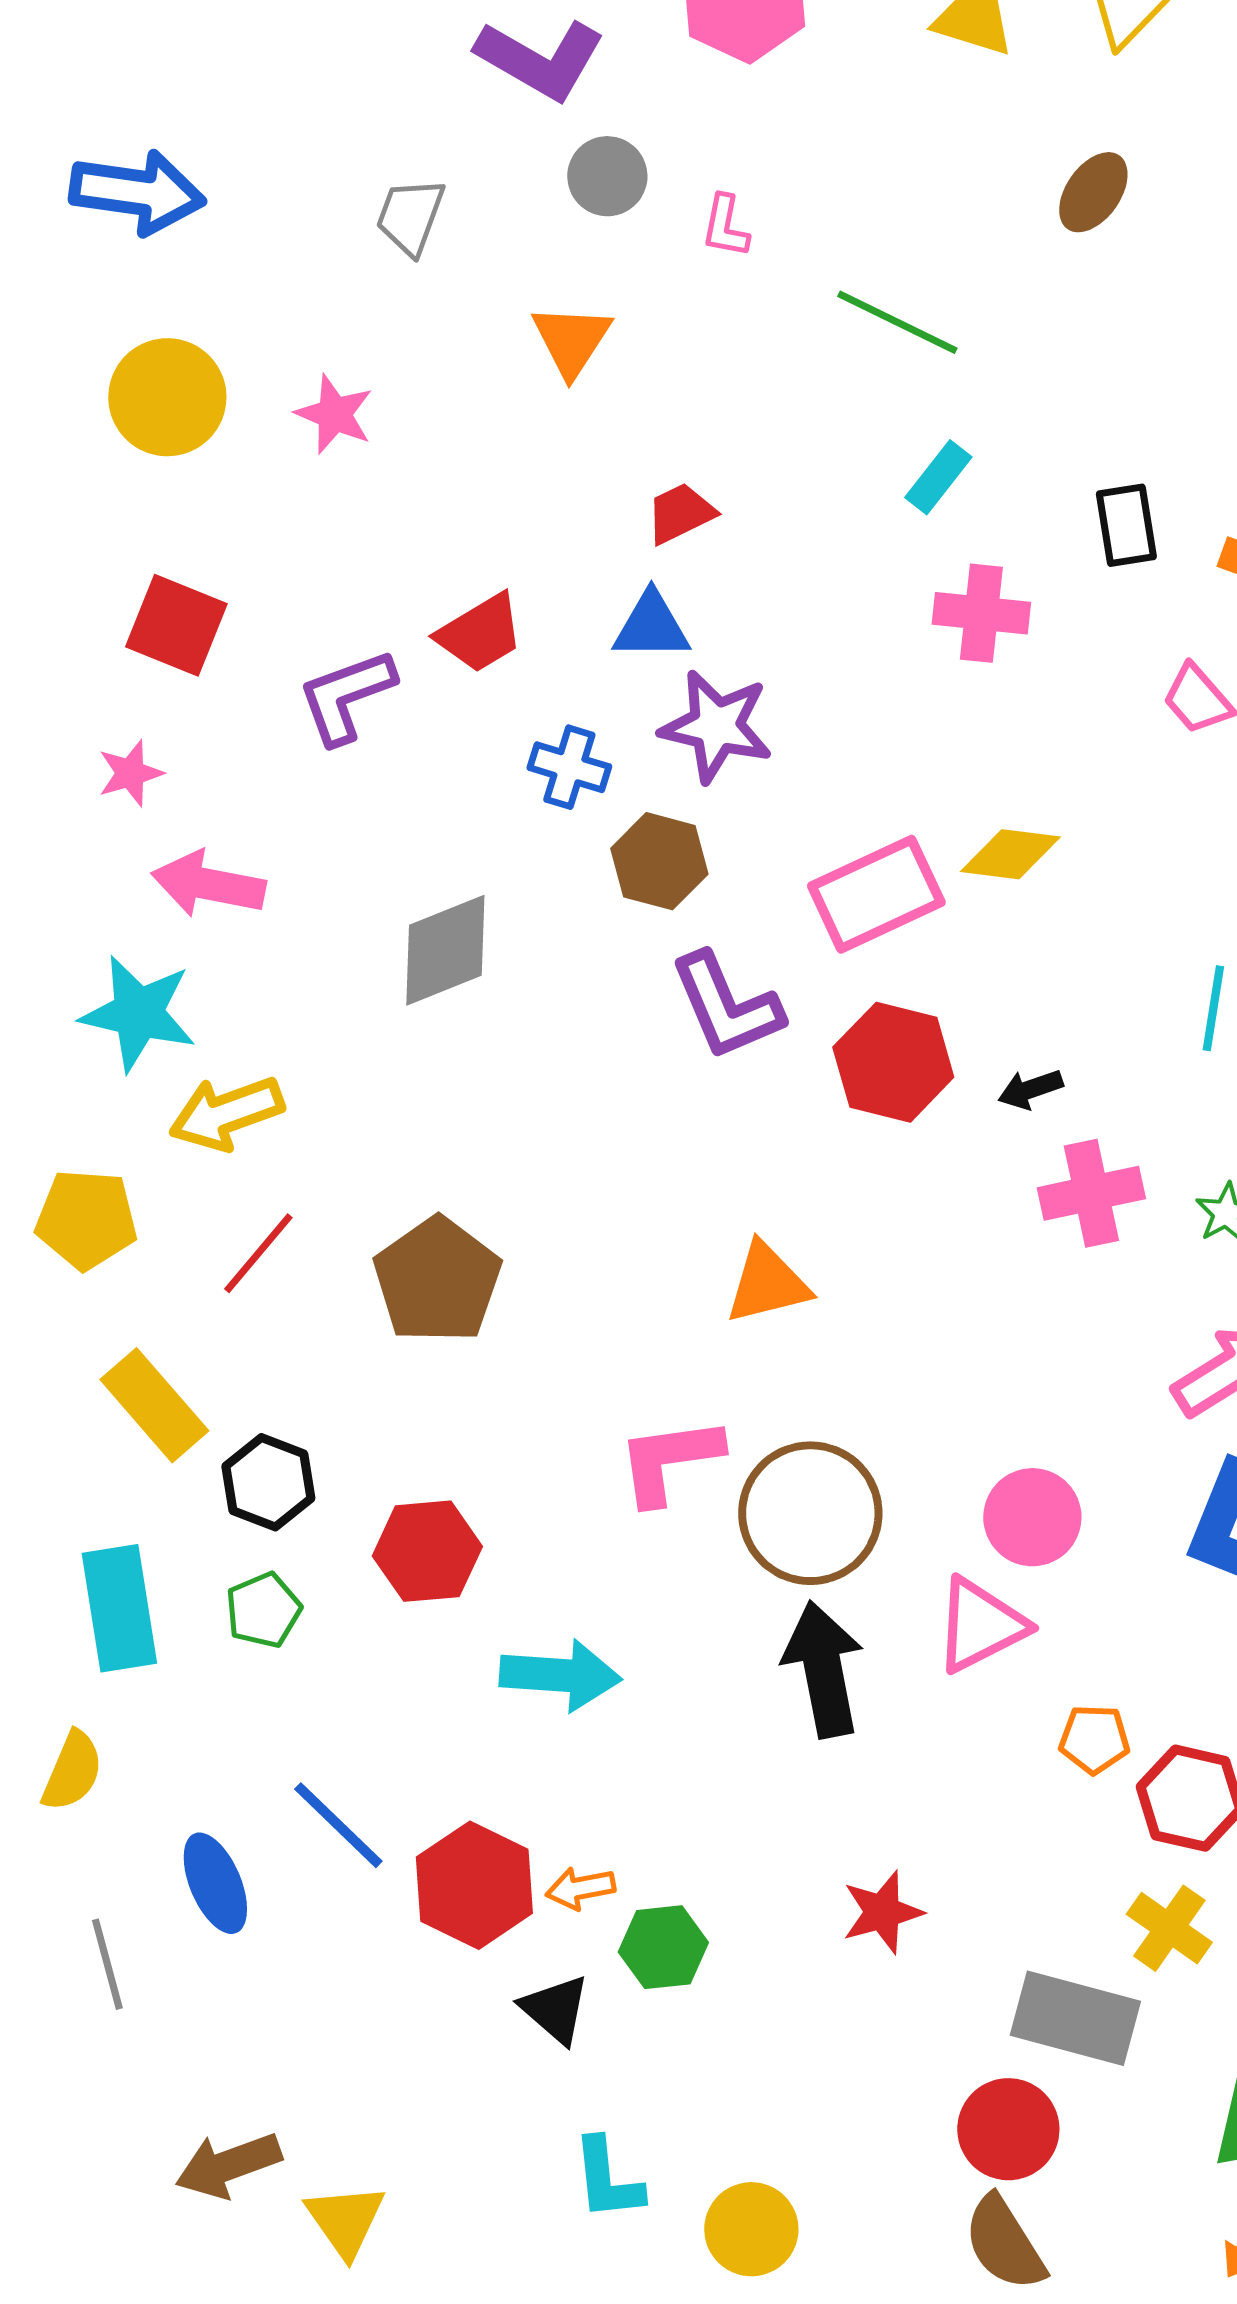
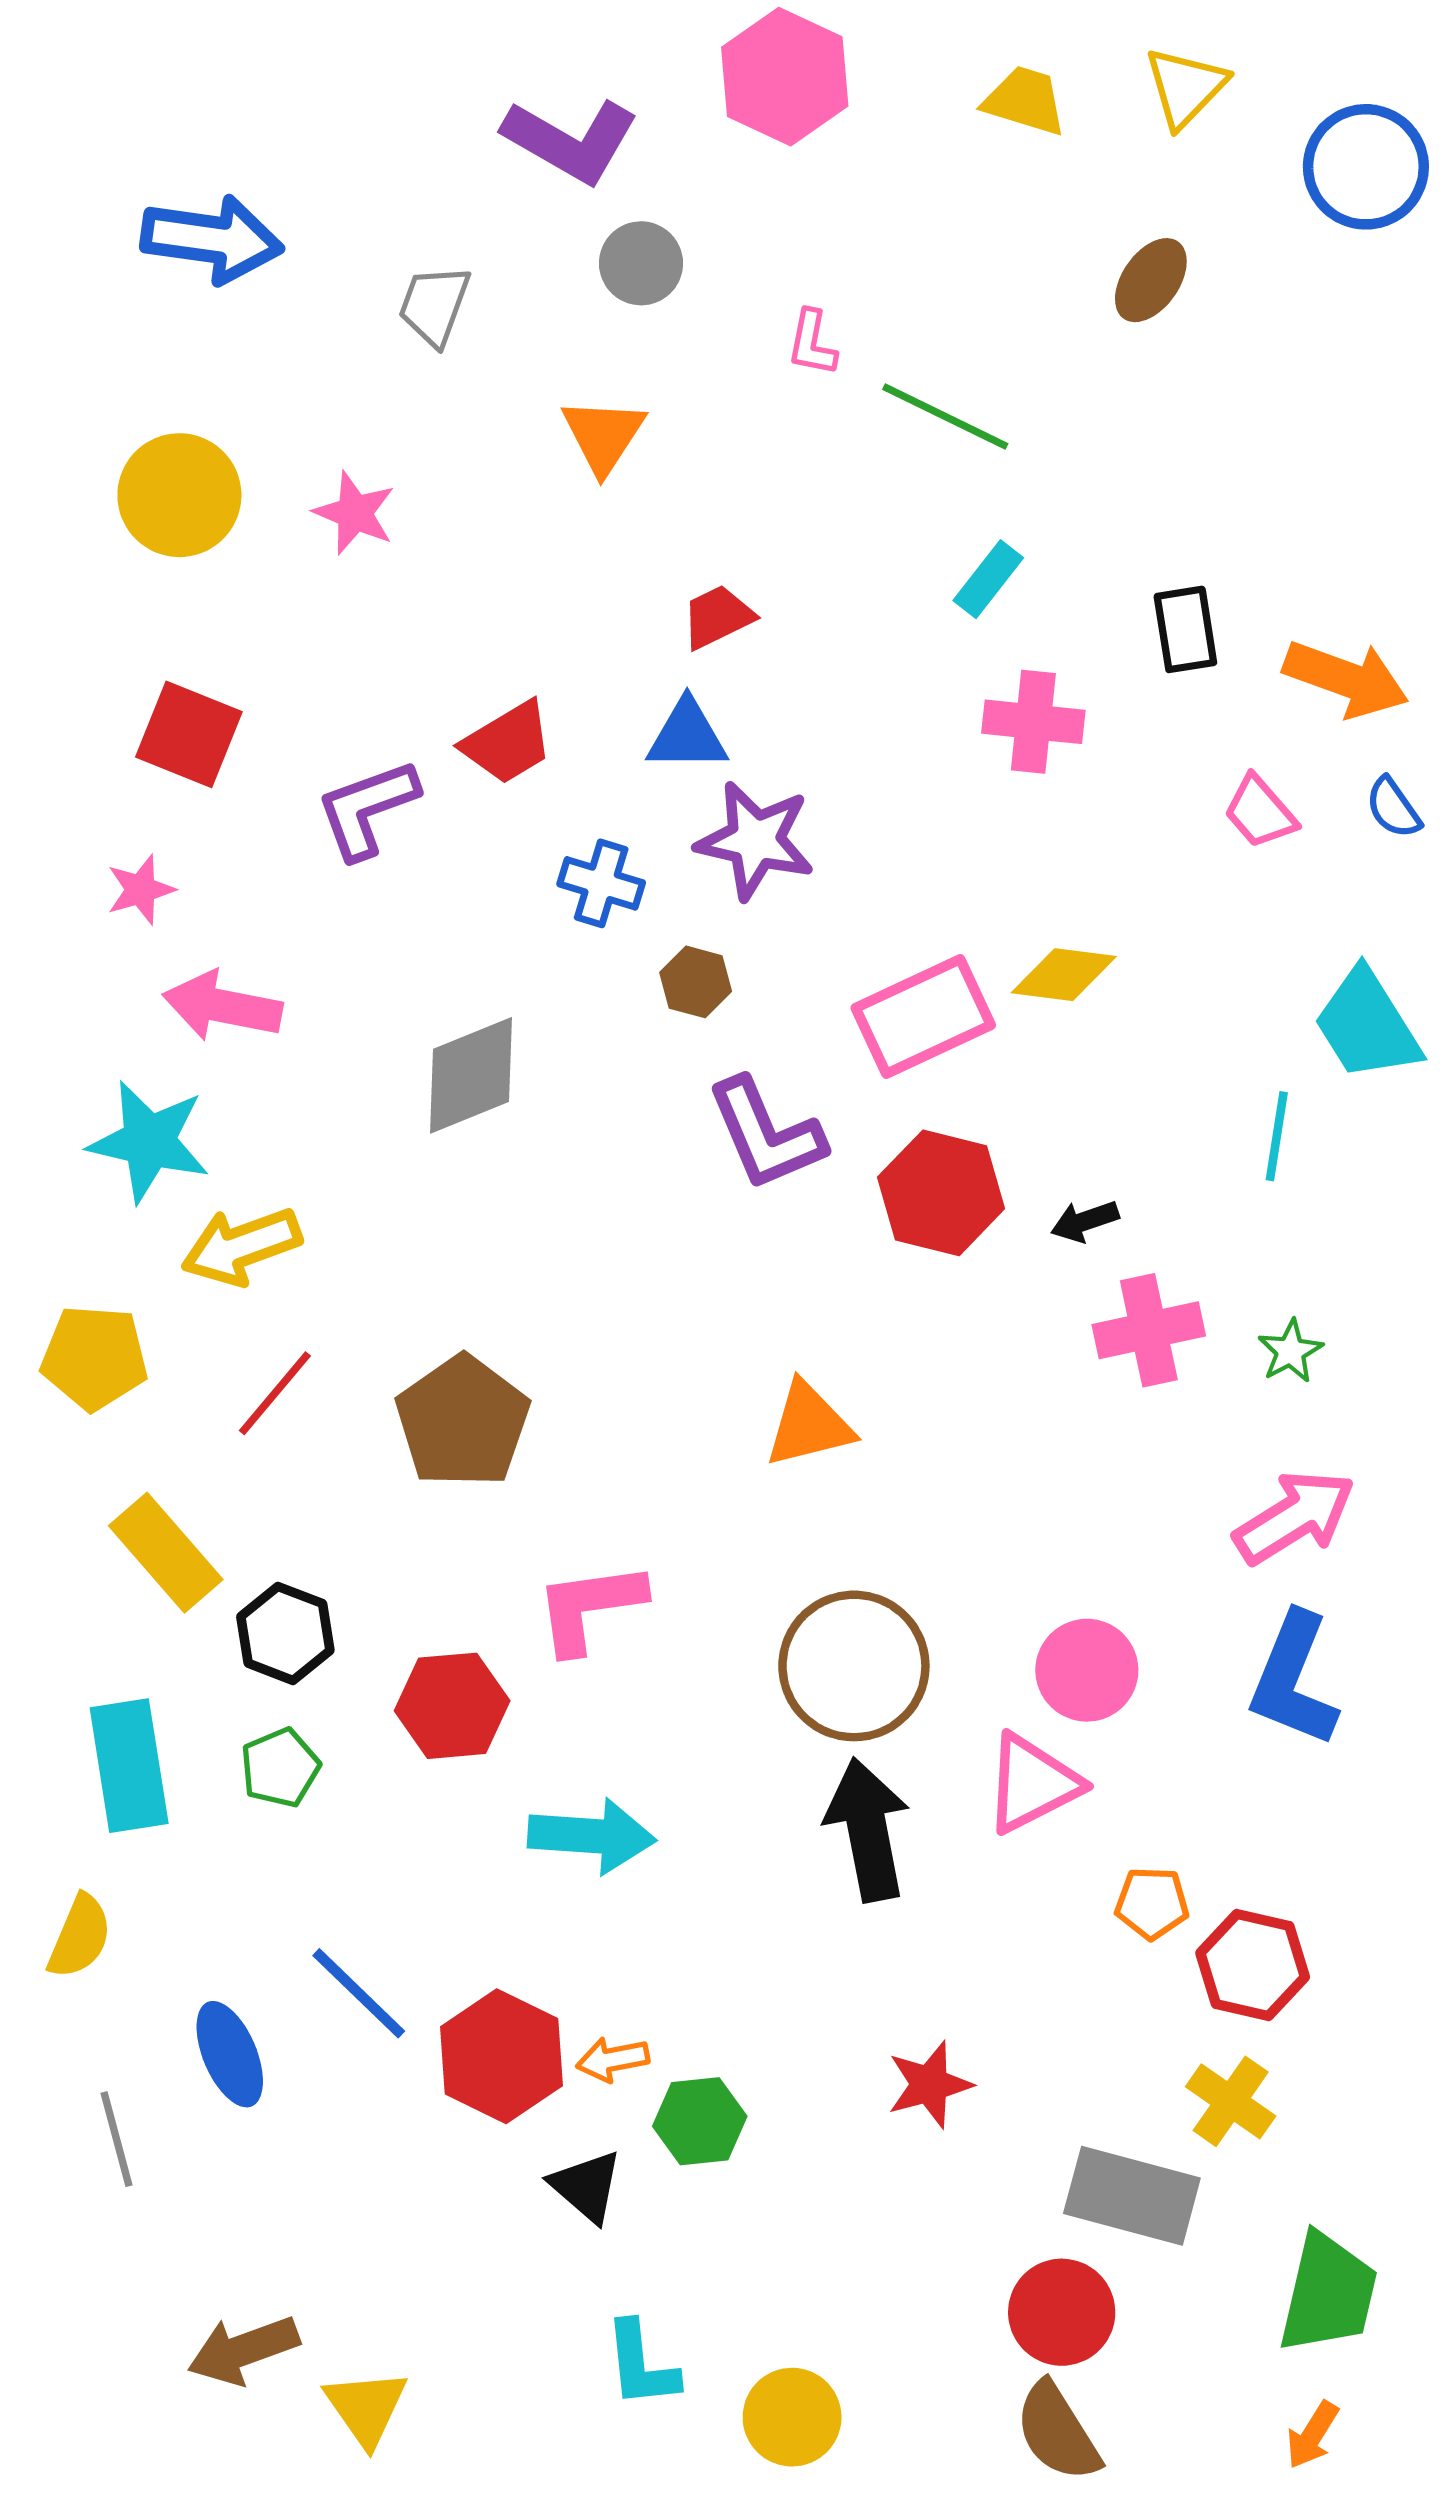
blue arrow: (137, 192) -> (212, 239), moved
pink L-shape: (725, 226) -> (812, 343), moved
brown hexagon: (659, 861) -> (696, 982), size x0.7
pink L-shape: (669, 1460) -> (590, 1607), moved

